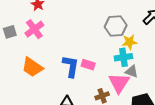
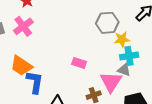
cyan cross: (123, 57) -> (129, 56), moved
blue L-shape: (71, 66) -> (35, 82), moved

